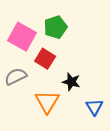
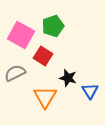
blue triangle: (94, 107) -> (90, 91), moved

